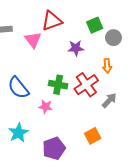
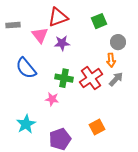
gray circle: (113, 38) -> (118, 42), moved
purple star: (76, 48) -> (62, 43), moved
blue semicircle: (18, 88) -> (26, 68), moved
gray arrow: (109, 100) -> (116, 79), moved

